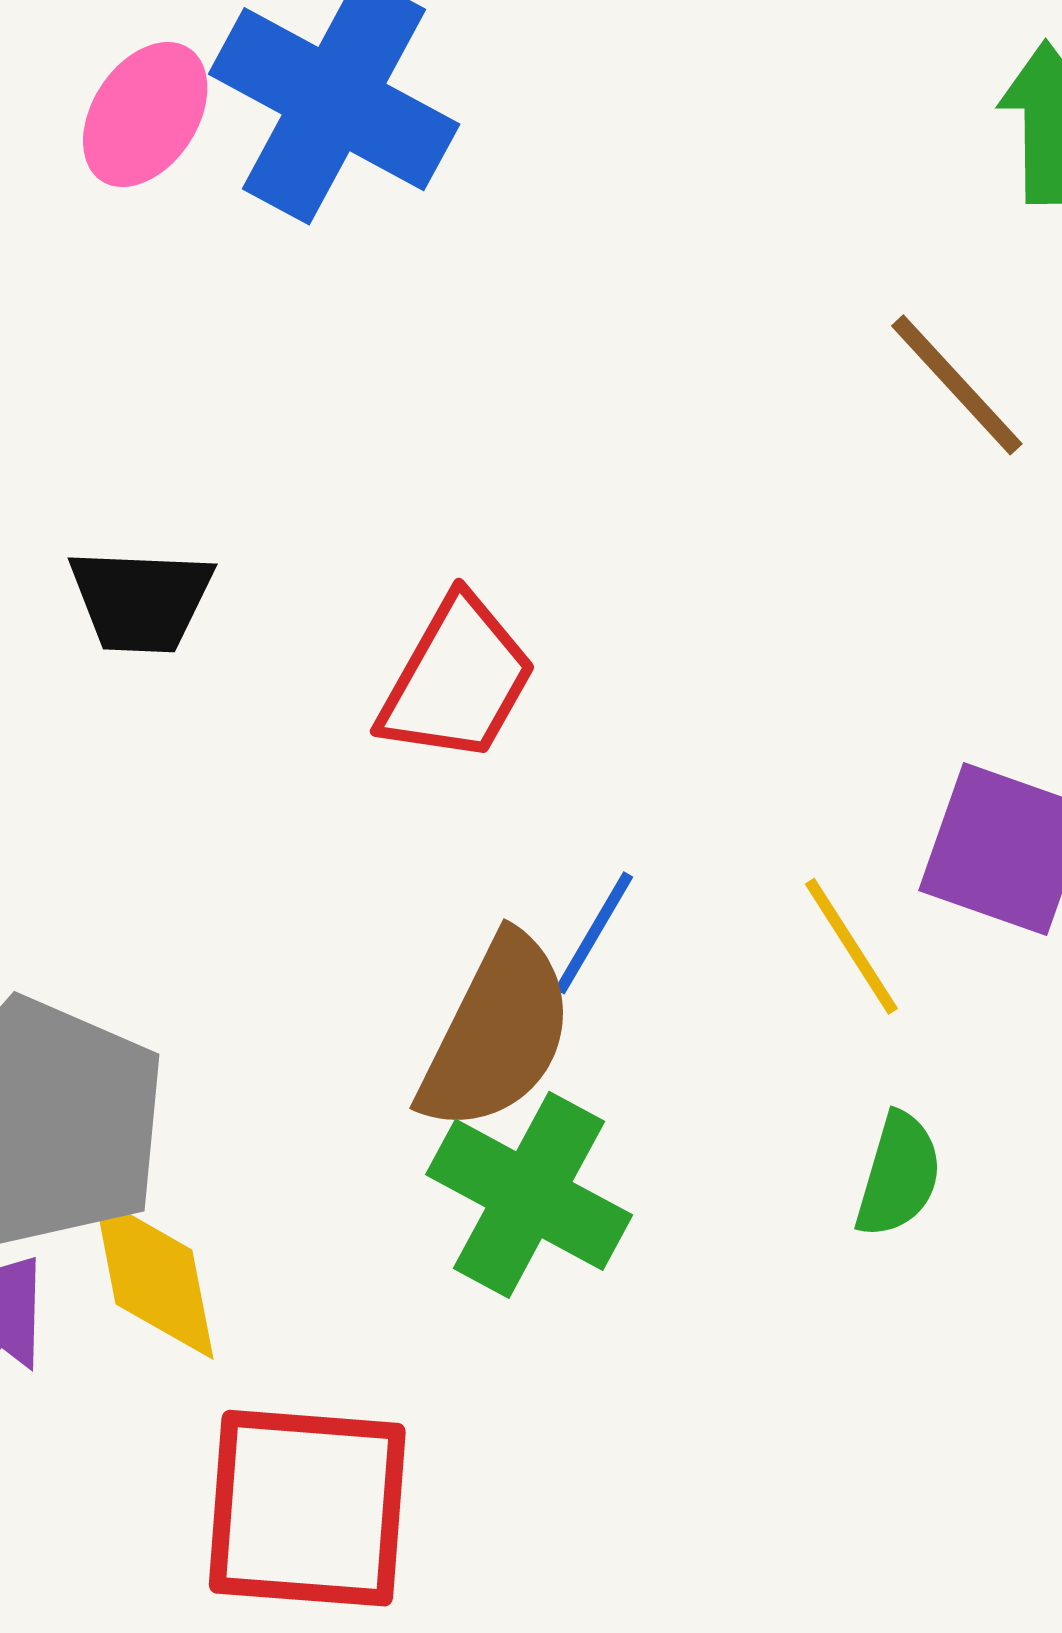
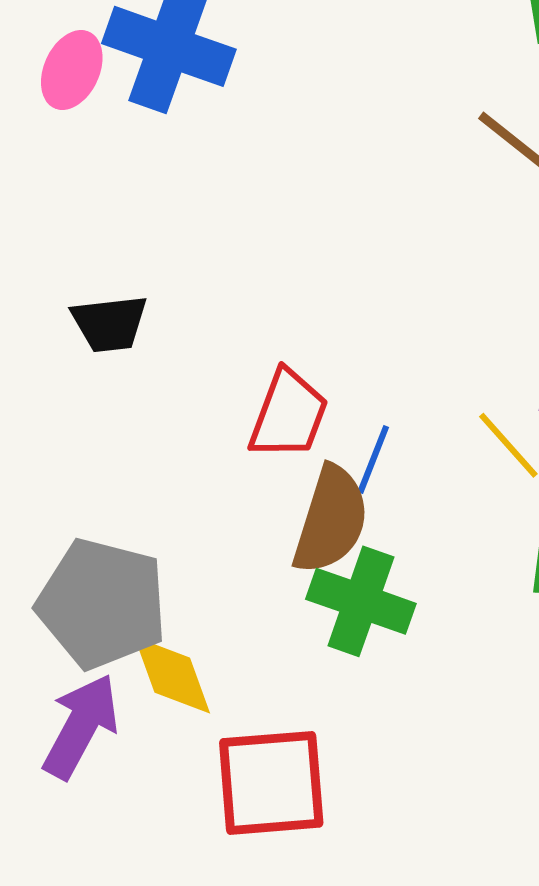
red trapezoid: (457, 680) -> (288, 415), moved

